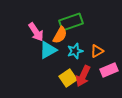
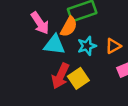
cyan triangle: (48, 50) -> (54, 45), turned 36
red arrow: (83, 76) -> (60, 76), moved

